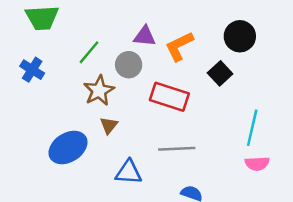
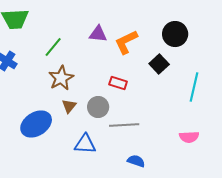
gray circle: (129, 65) -> (98, 107), moved
red rectangle: (169, 97) -> (118, 83), size x0.6
cyan line: (252, 128) -> (194, 87), moved

